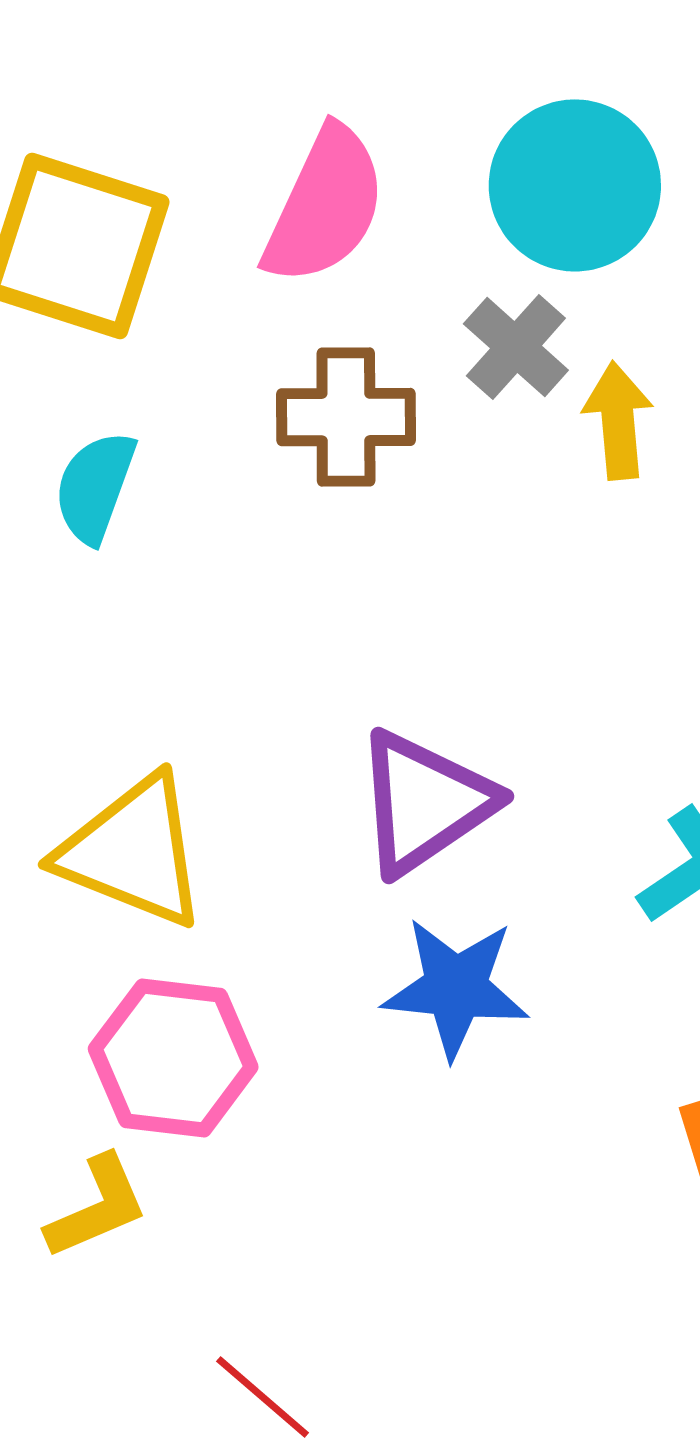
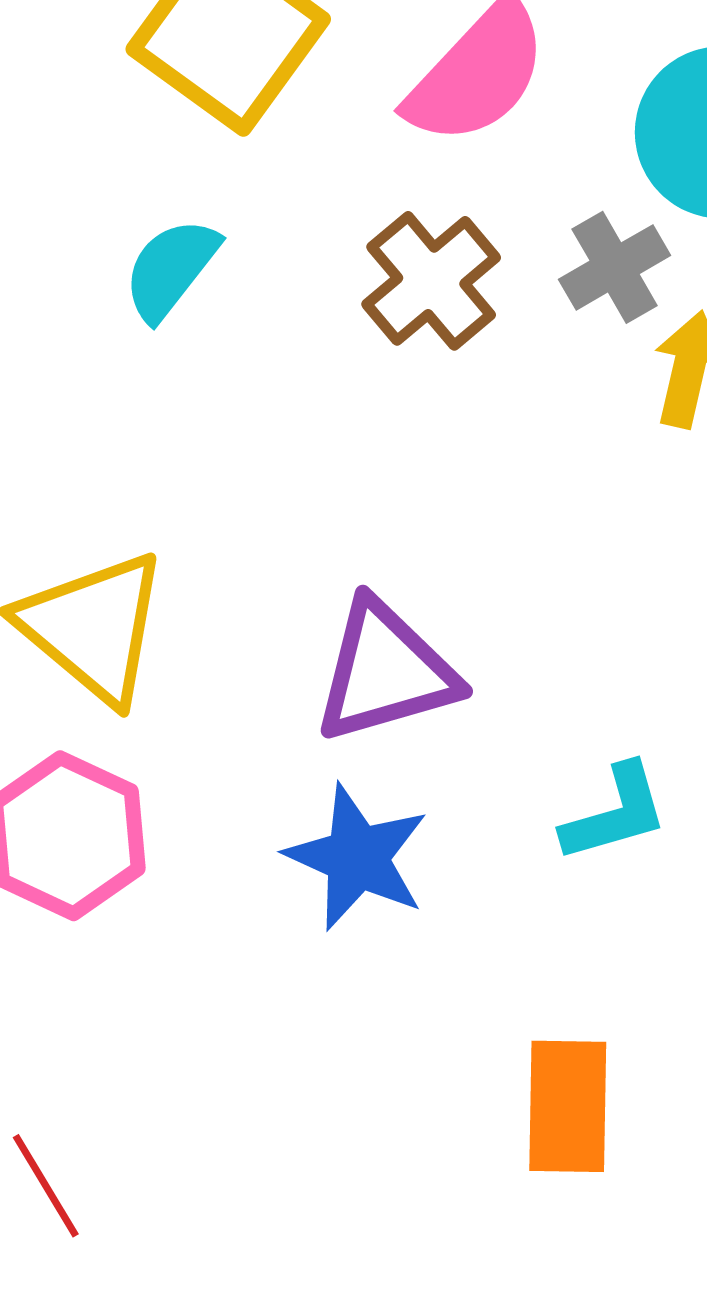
brown cross: (346, 417) -> (431, 281), turned 32

